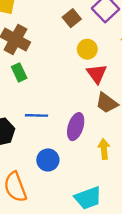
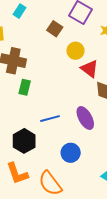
green rectangle: (19, 72) -> (25, 87), turned 56
purple ellipse: (76, 127) -> (85, 118), turned -30

